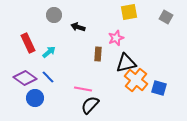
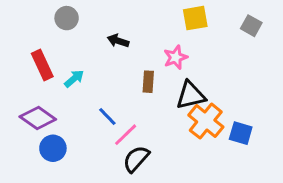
gray circle: (54, 15) -> (67, 18), moved
blue line: (48, 77) -> (107, 116), moved
pink line: (83, 89) -> (126, 135), turned -54

